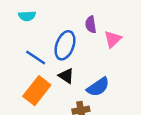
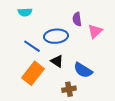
blue ellipse: (65, 45) -> (56, 36), turned 65
blue semicircle: (98, 87) -> (83, 70), turned 66

